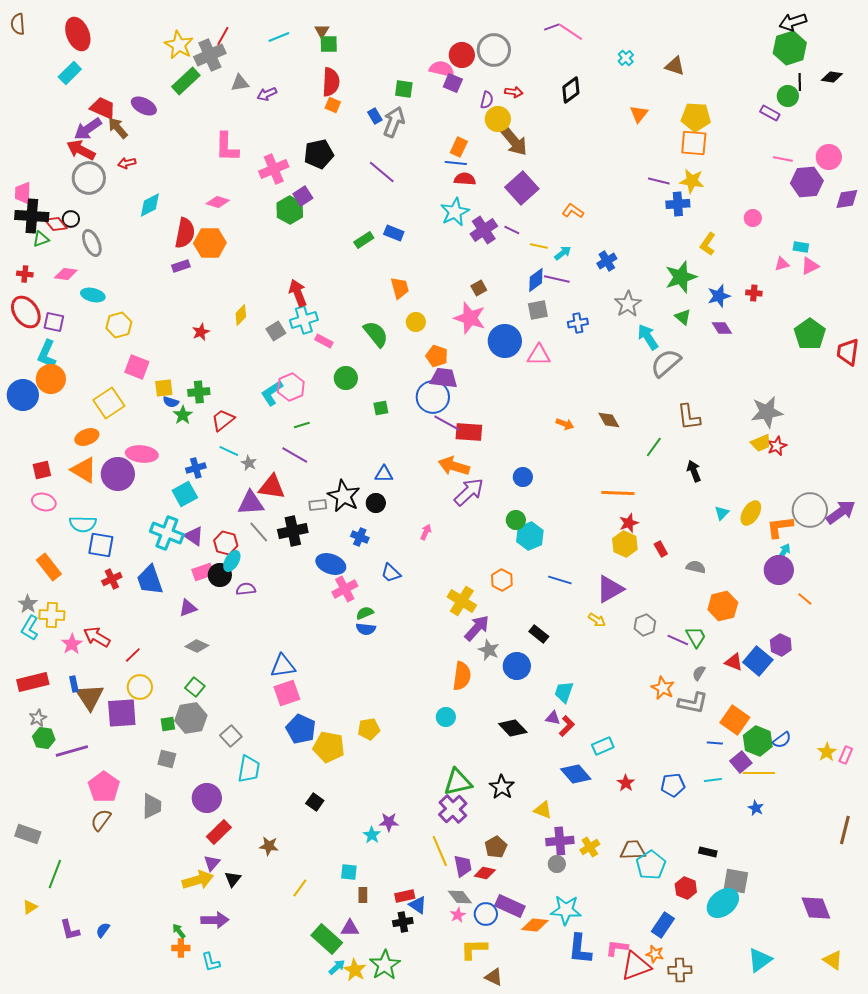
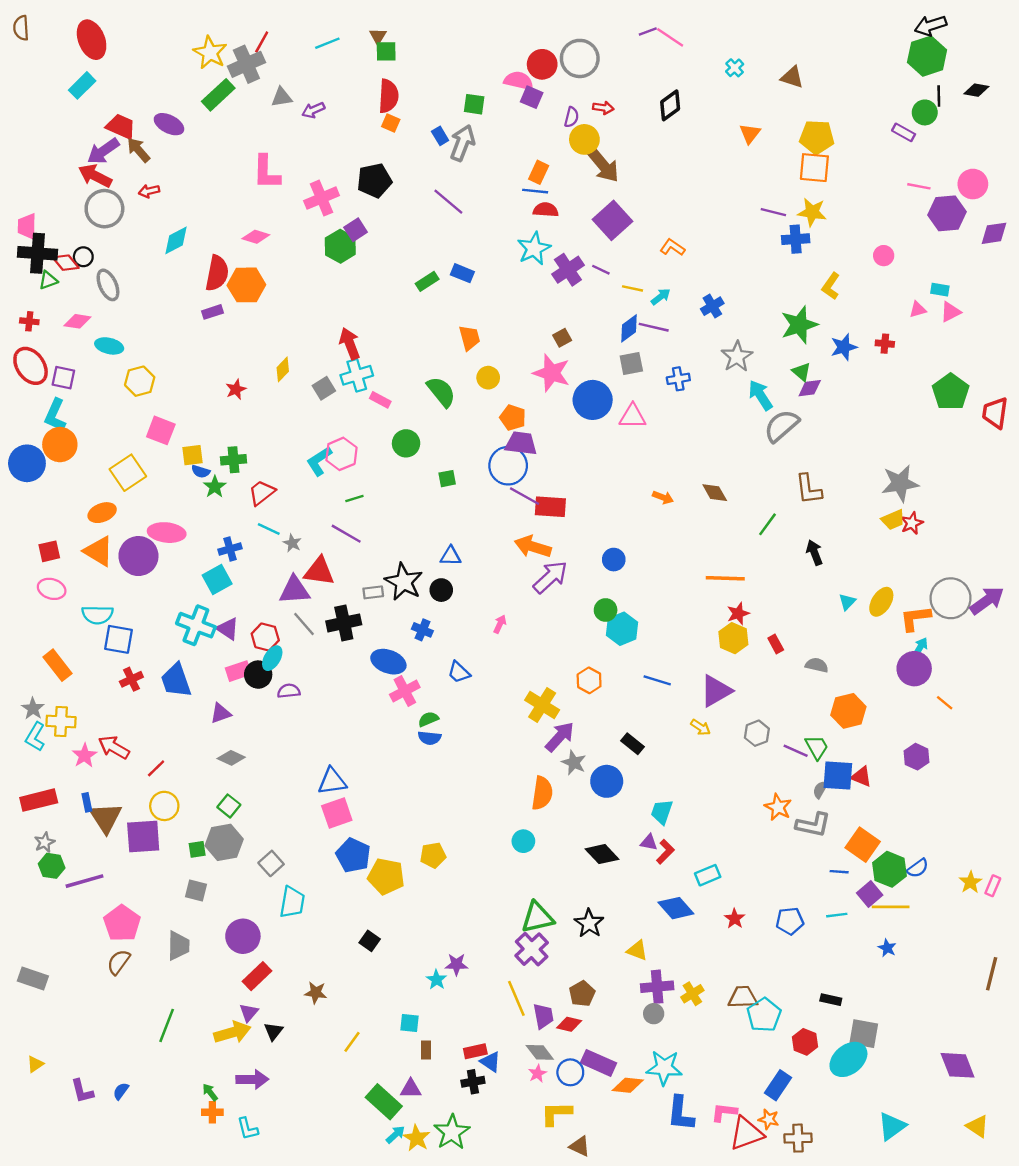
purple diamond: (722, 328) -> (810, 388), moved, turned -65
blue square: (758, 661) -> (838, 775), moved, turned -36
green line: (55, 874) -> (167, 1025), moved

